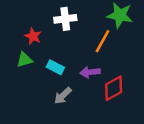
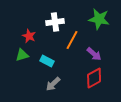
orange line: (102, 41) -> (72, 40), moved
purple arrow: (90, 72) -> (94, 54), moved, turned -133

